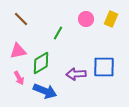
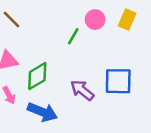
green line: (58, 33) -> (73, 36), moved
purple arrow: (76, 74) -> (82, 90), turned 42

